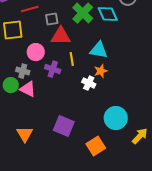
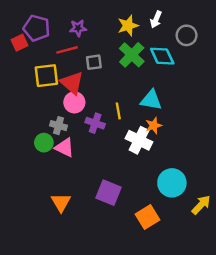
red triangle: (61, 36) -> (72, 83), moved, turned 40
white cross: (89, 83) -> (139, 140), size x1.5

